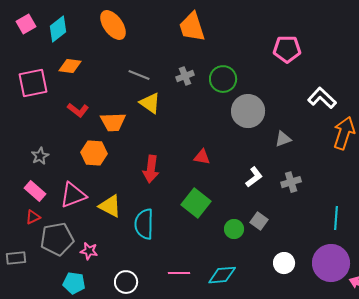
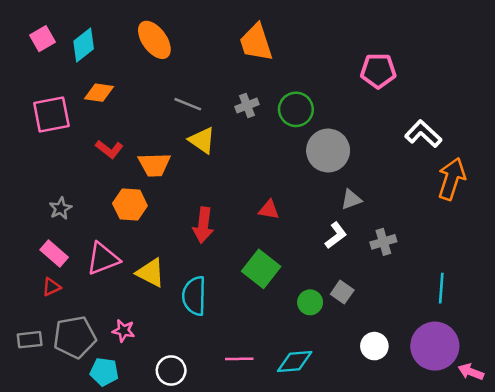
gray triangle: (283, 139) -> (351, 199), moved
gray pentagon: (57, 239) -> (75, 337), moved

